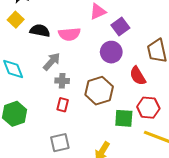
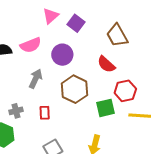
purple circle: (111, 52) -> (62, 55), moved
gray arrow: (52, 61) -> (36, 79), moved
gray cross: (62, 81) -> (16, 111), moved

